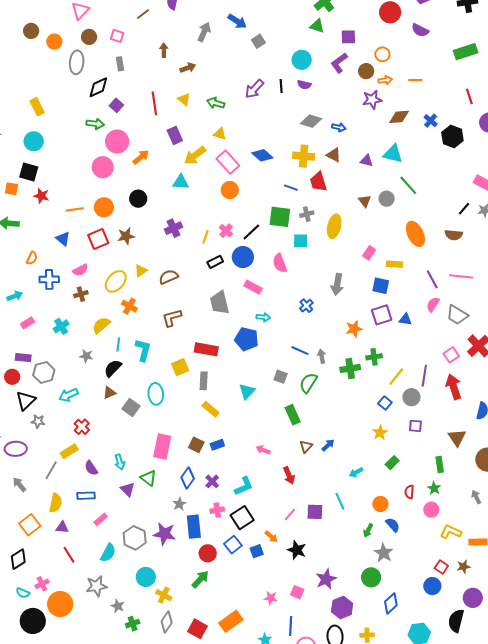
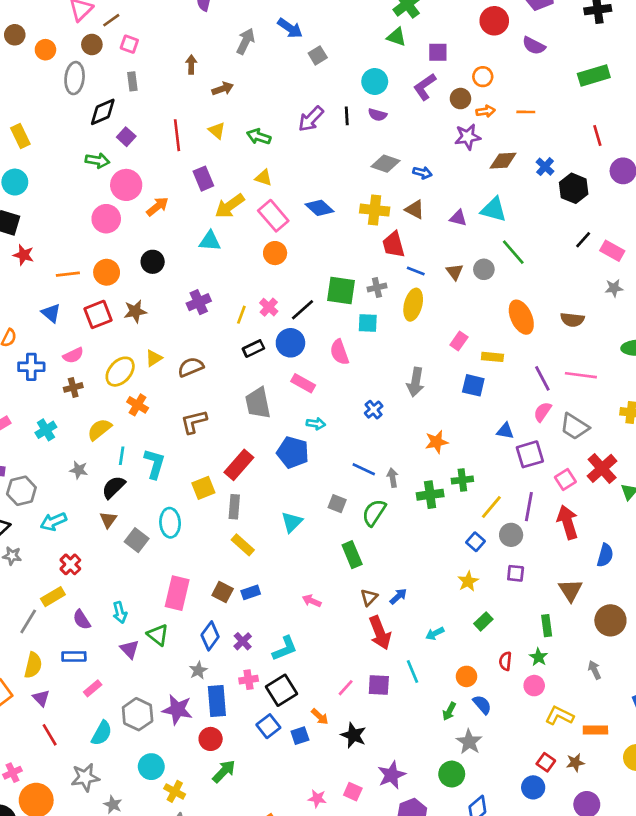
brown line: (143, 14) -> (111, 20), moved
blue line: (291, 188) -> (416, 271), moved
black line: (464, 209) -> (583, 240), moved
purple square: (382, 315) -> (530, 454), moved
red rectangle: (206, 349) -> (239, 465), turned -60
brown triangle: (109, 393) -> (108, 520), turned -32
red arrow: (289, 475) -> (380, 633), moved, size x1.4
purple triangle: (62, 527) -> (41, 698), turned 40
red circle: (208, 553) -> (211, 739), moved

